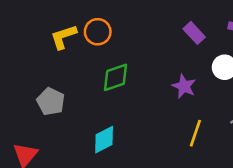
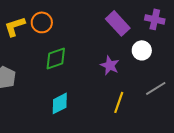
purple rectangle: (194, 33) -> (118, 23), size x1.4
cyan diamond: (104, 140) -> (60, 103), moved

